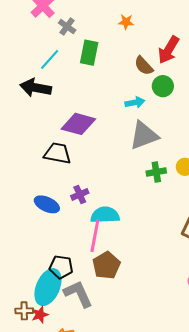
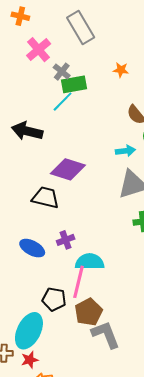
green rectangle: (89, 53) -> (74, 84), moved, turned 65
cyan line: (50, 59) -> (63, 102), moved
black pentagon: (61, 267) -> (54, 299), moved
gray L-shape: (78, 294) -> (106, 335), moved
red star: (40, 315) -> (30, 360), moved

